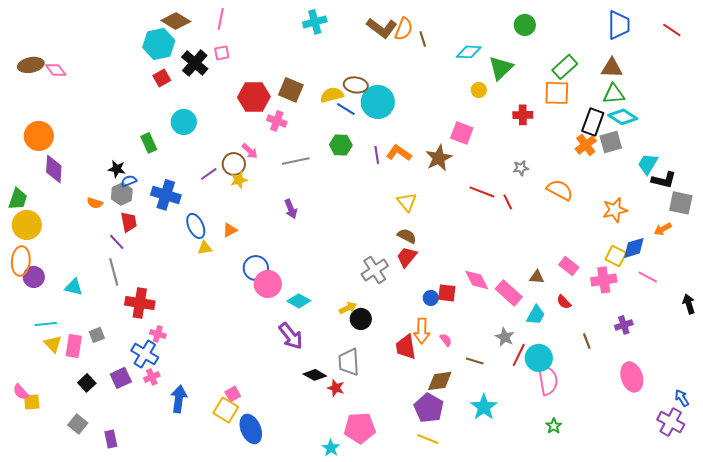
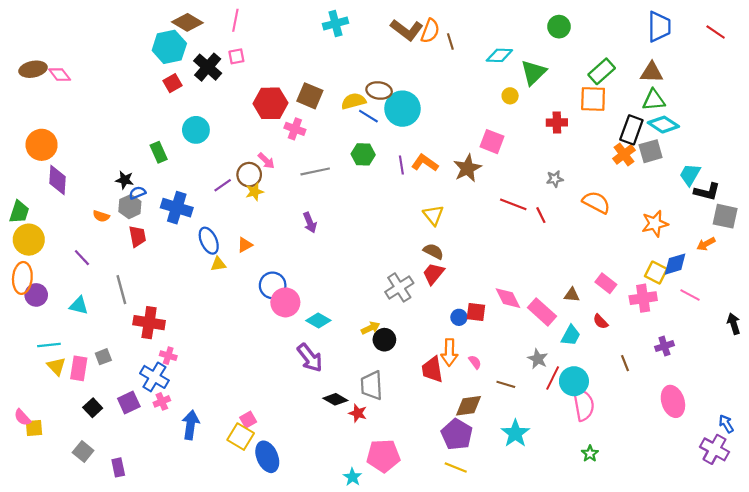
purple line: (117, 242) -> (82, 258), moved

